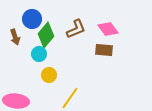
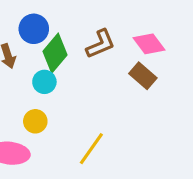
brown rectangle: (104, 50) -> (143, 76), turned 36
yellow circle: (49, 75) -> (35, 121), moved

